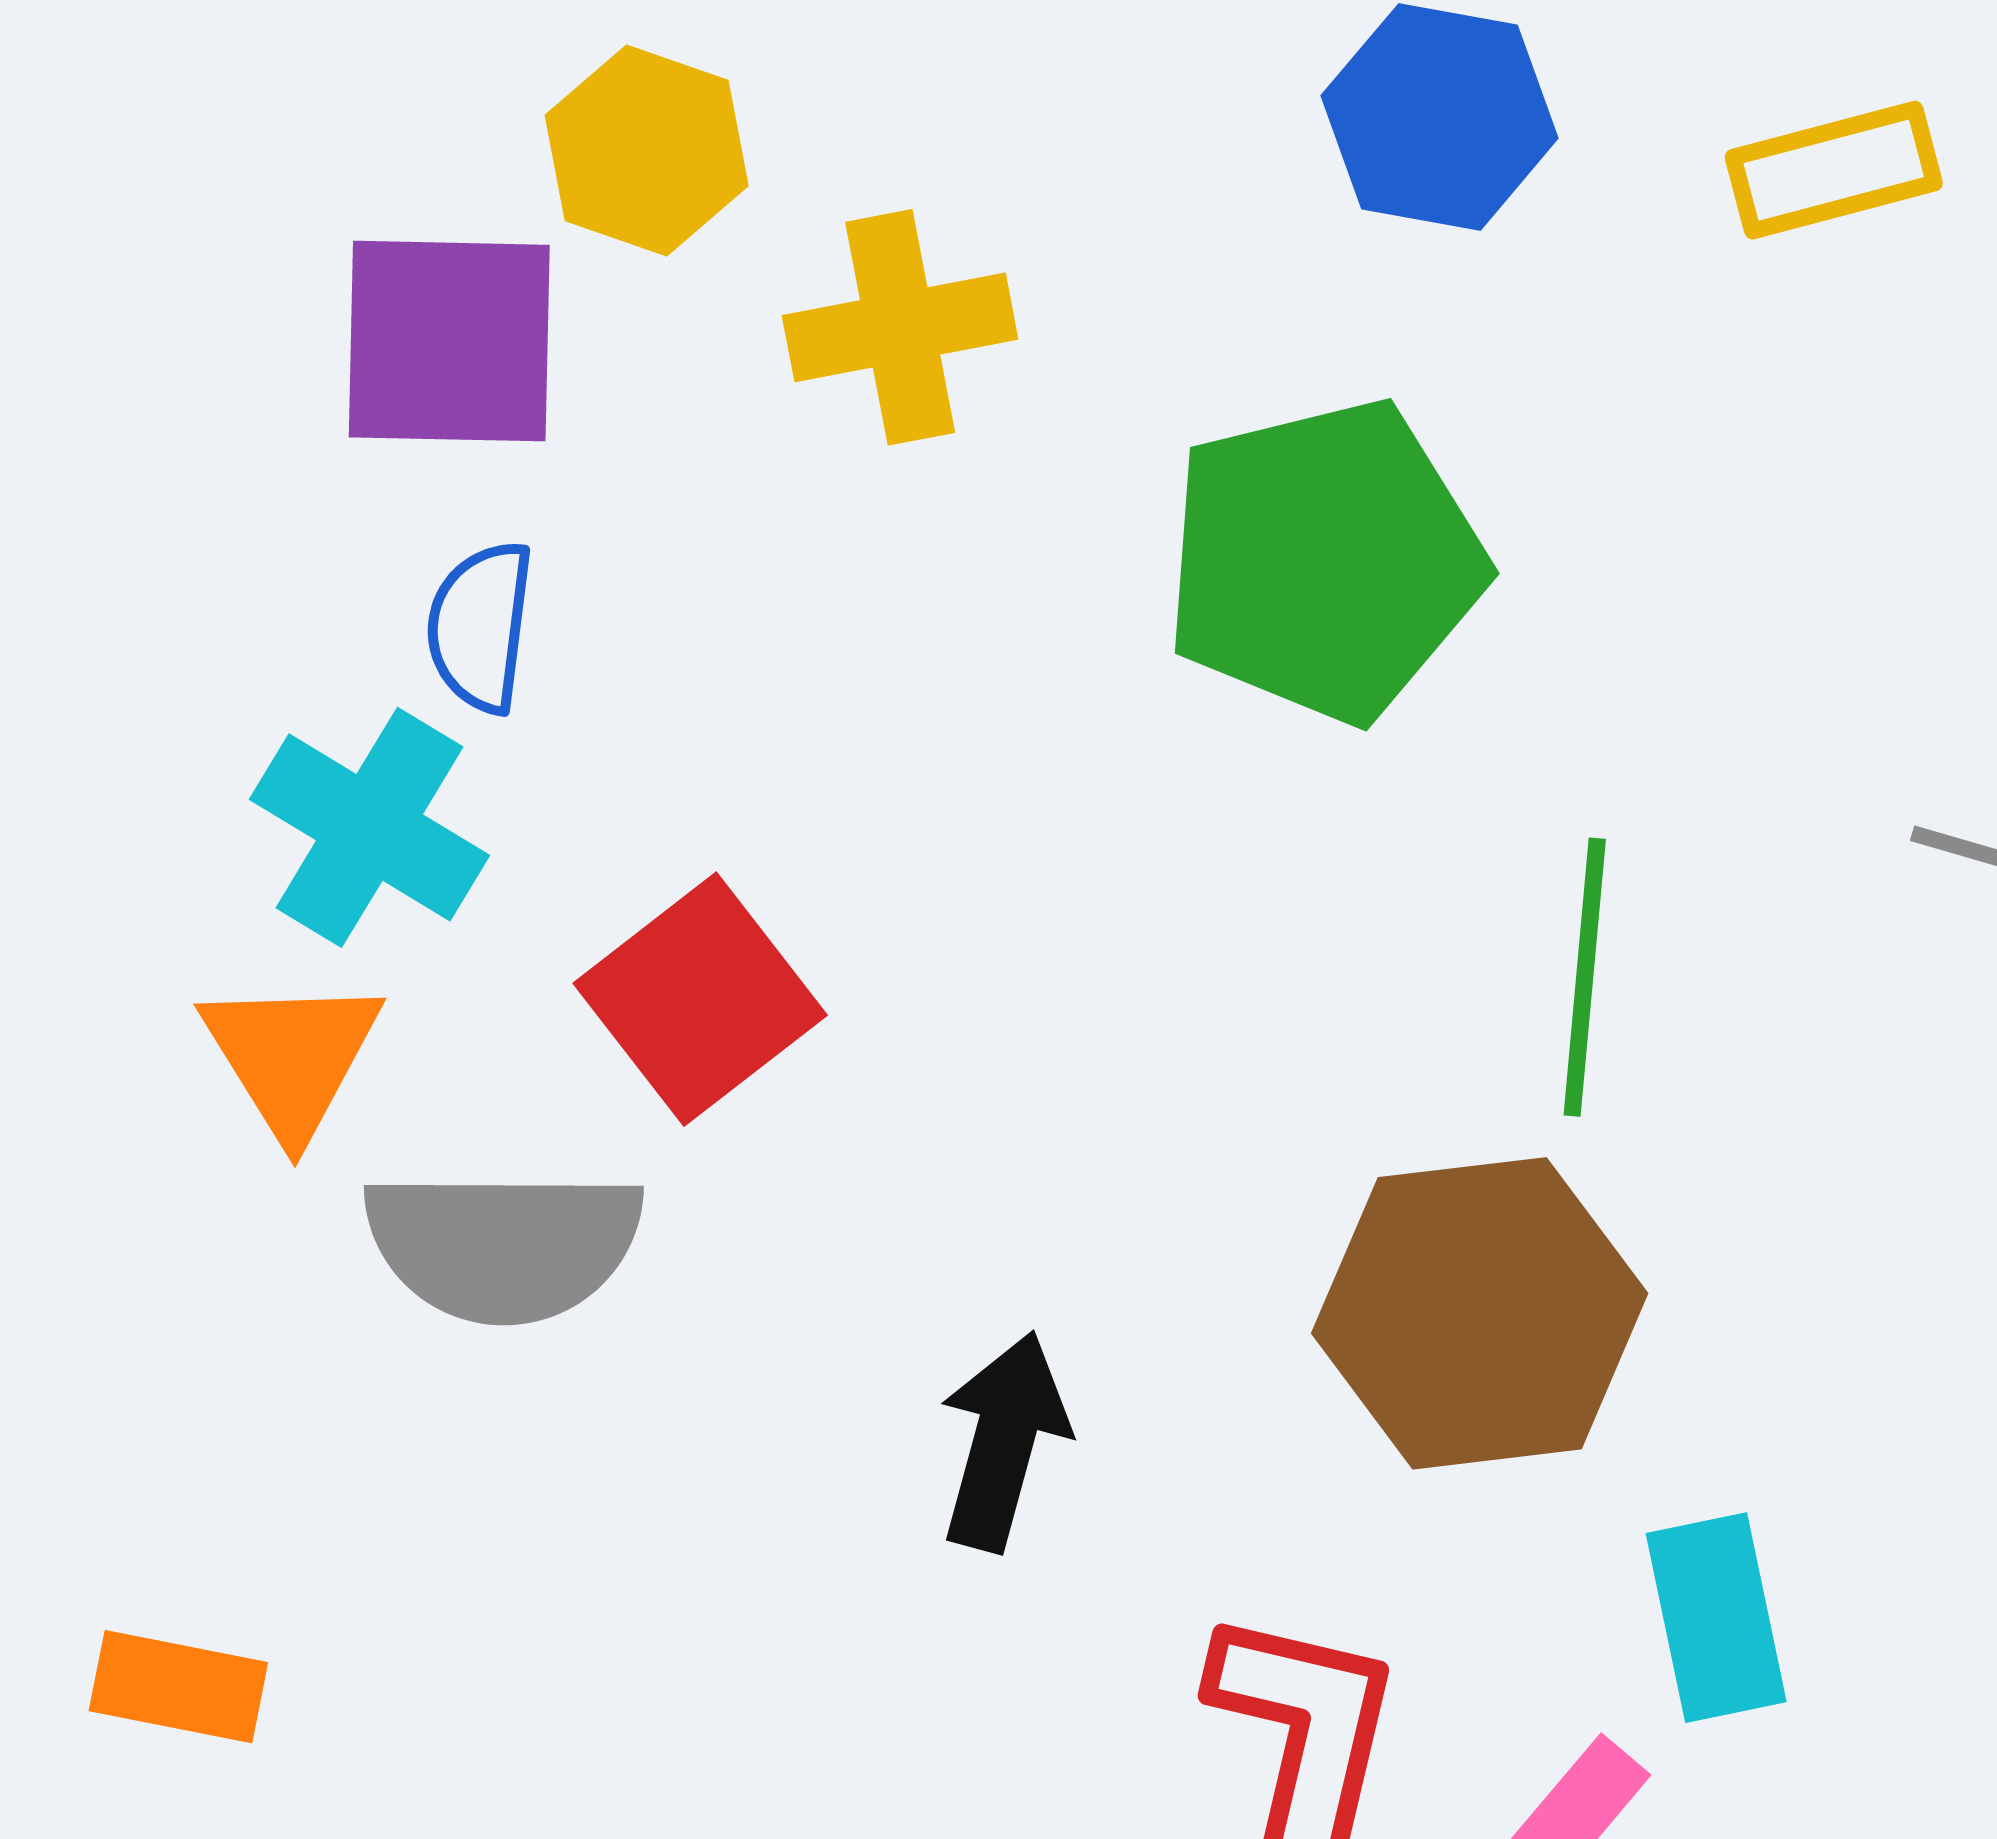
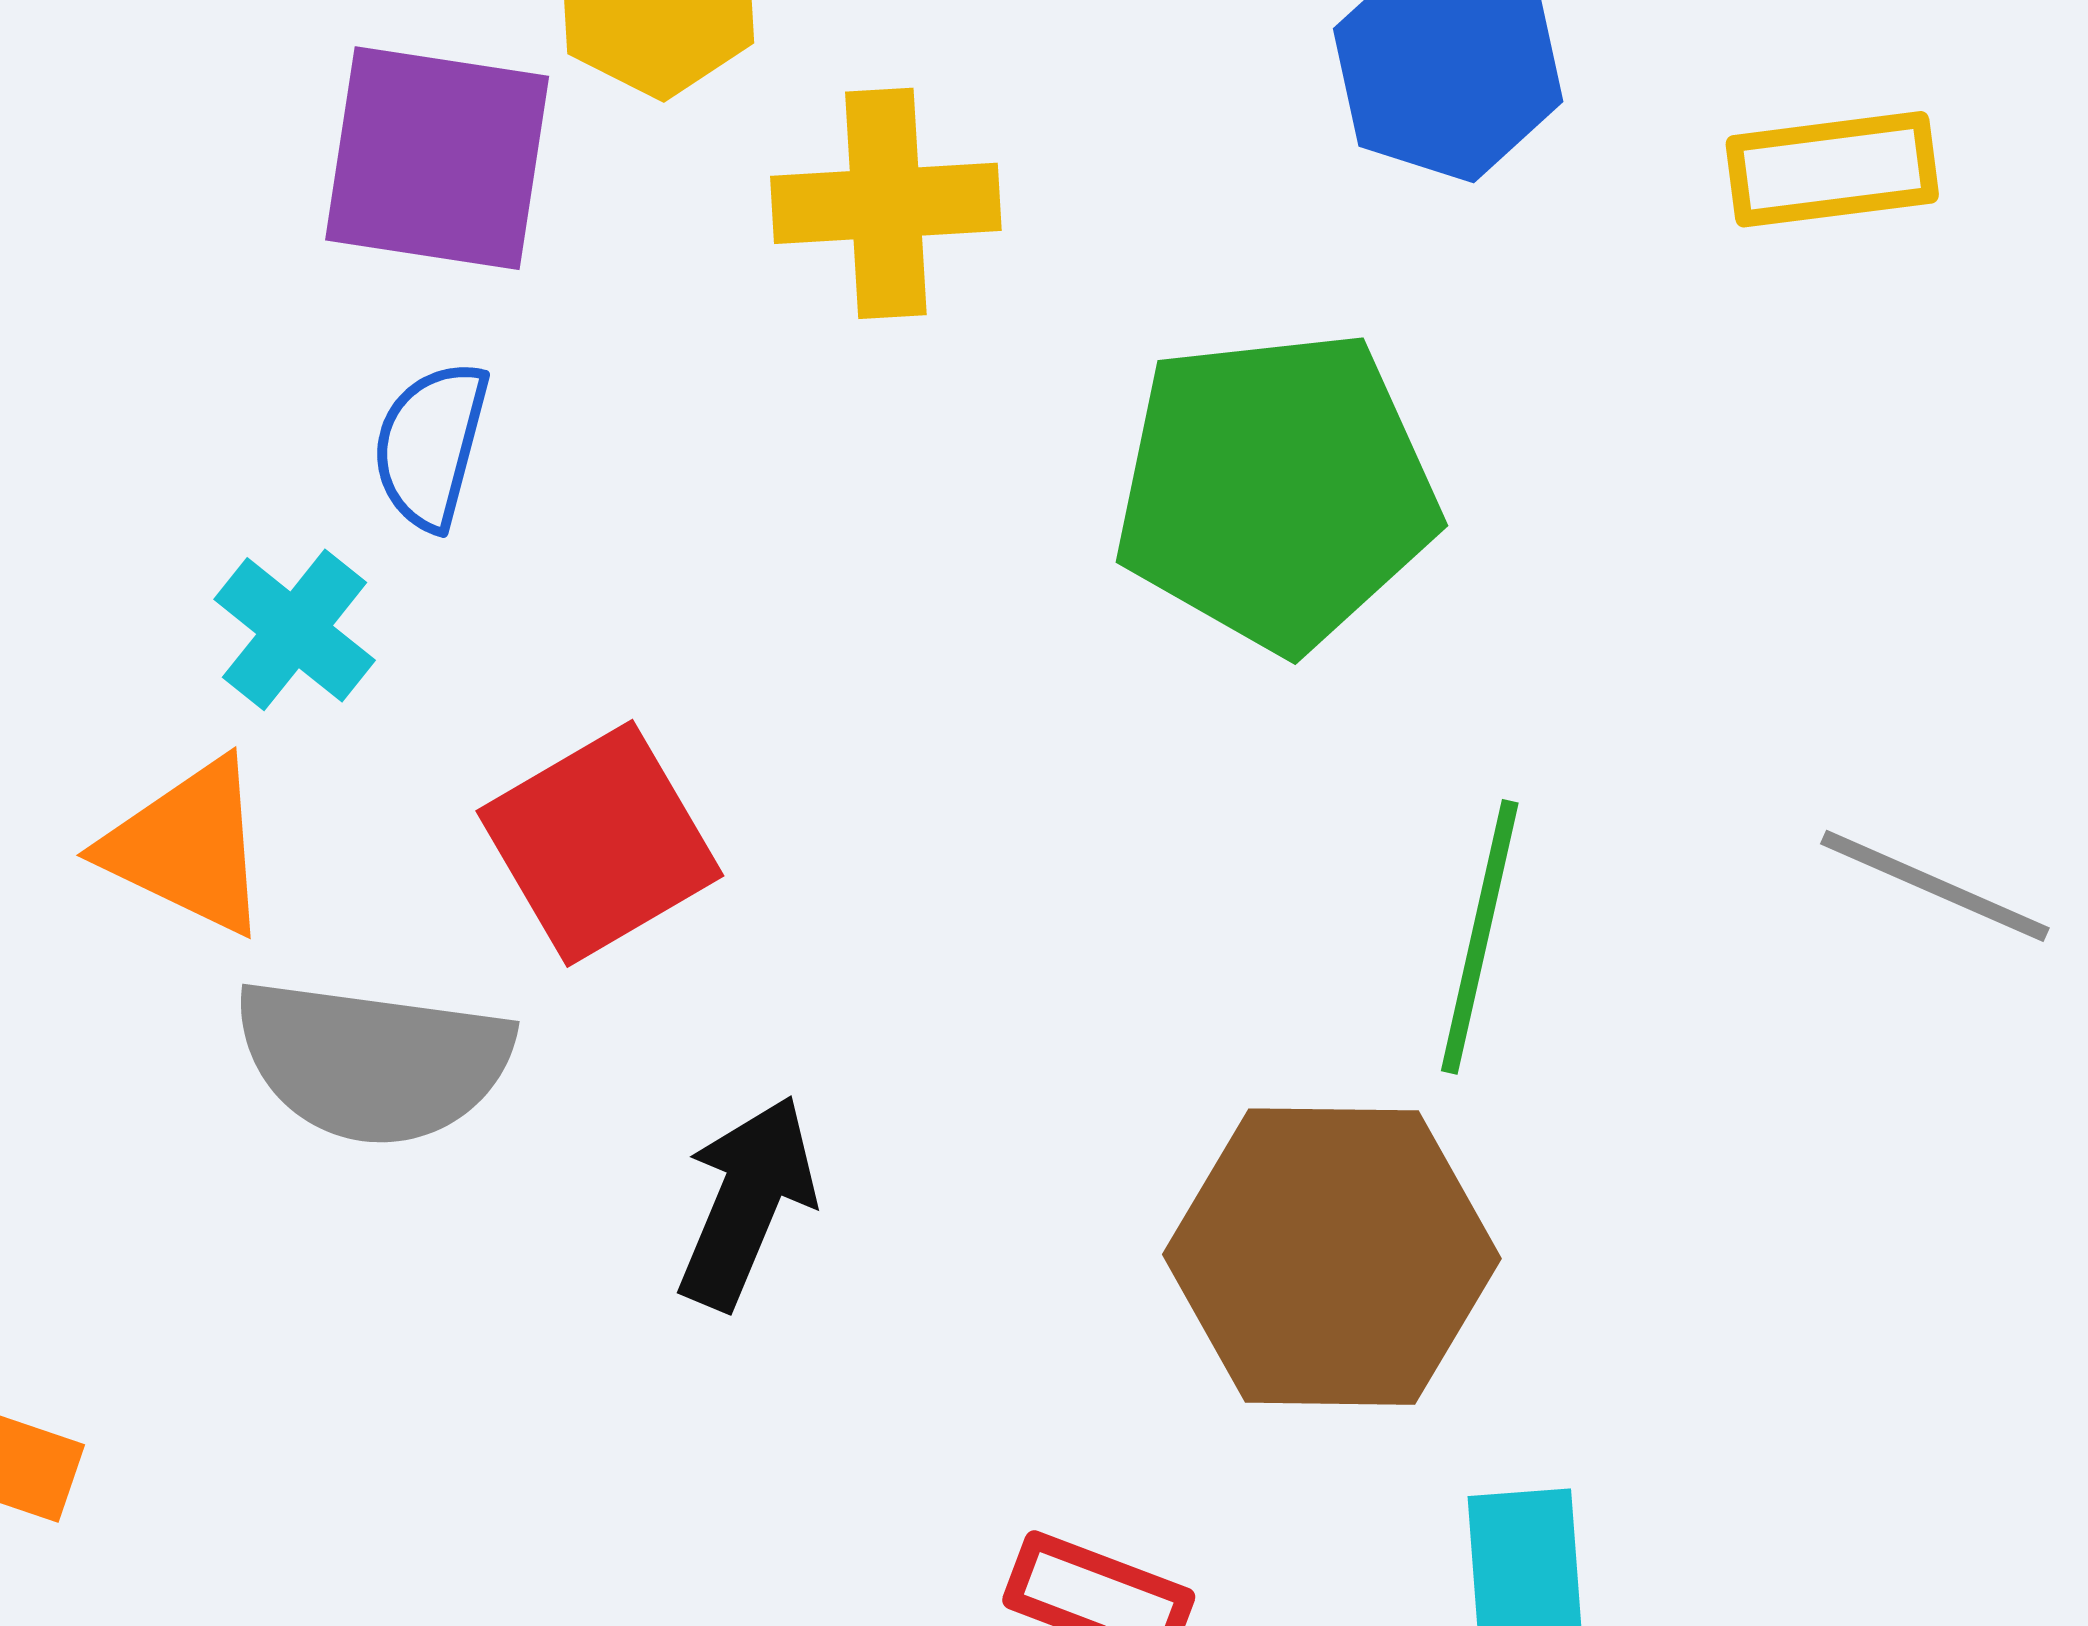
cyan cross: (370, 827) -> (295, 630), size x0.7
orange triangle: (292, 1057) -> (187, 847), turned -40
black arrow: (1003, 1441) -> (747, 1202), moved

